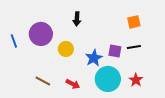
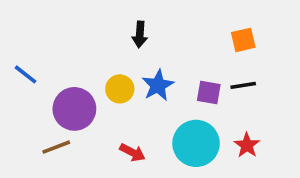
purple circle: (41, 34) -> (74, 109), moved
blue line: (14, 41) -> (25, 74), turned -32
blue star: (94, 58) -> (158, 85), moved
brown line: (43, 81) -> (56, 147), moved, turned -49

